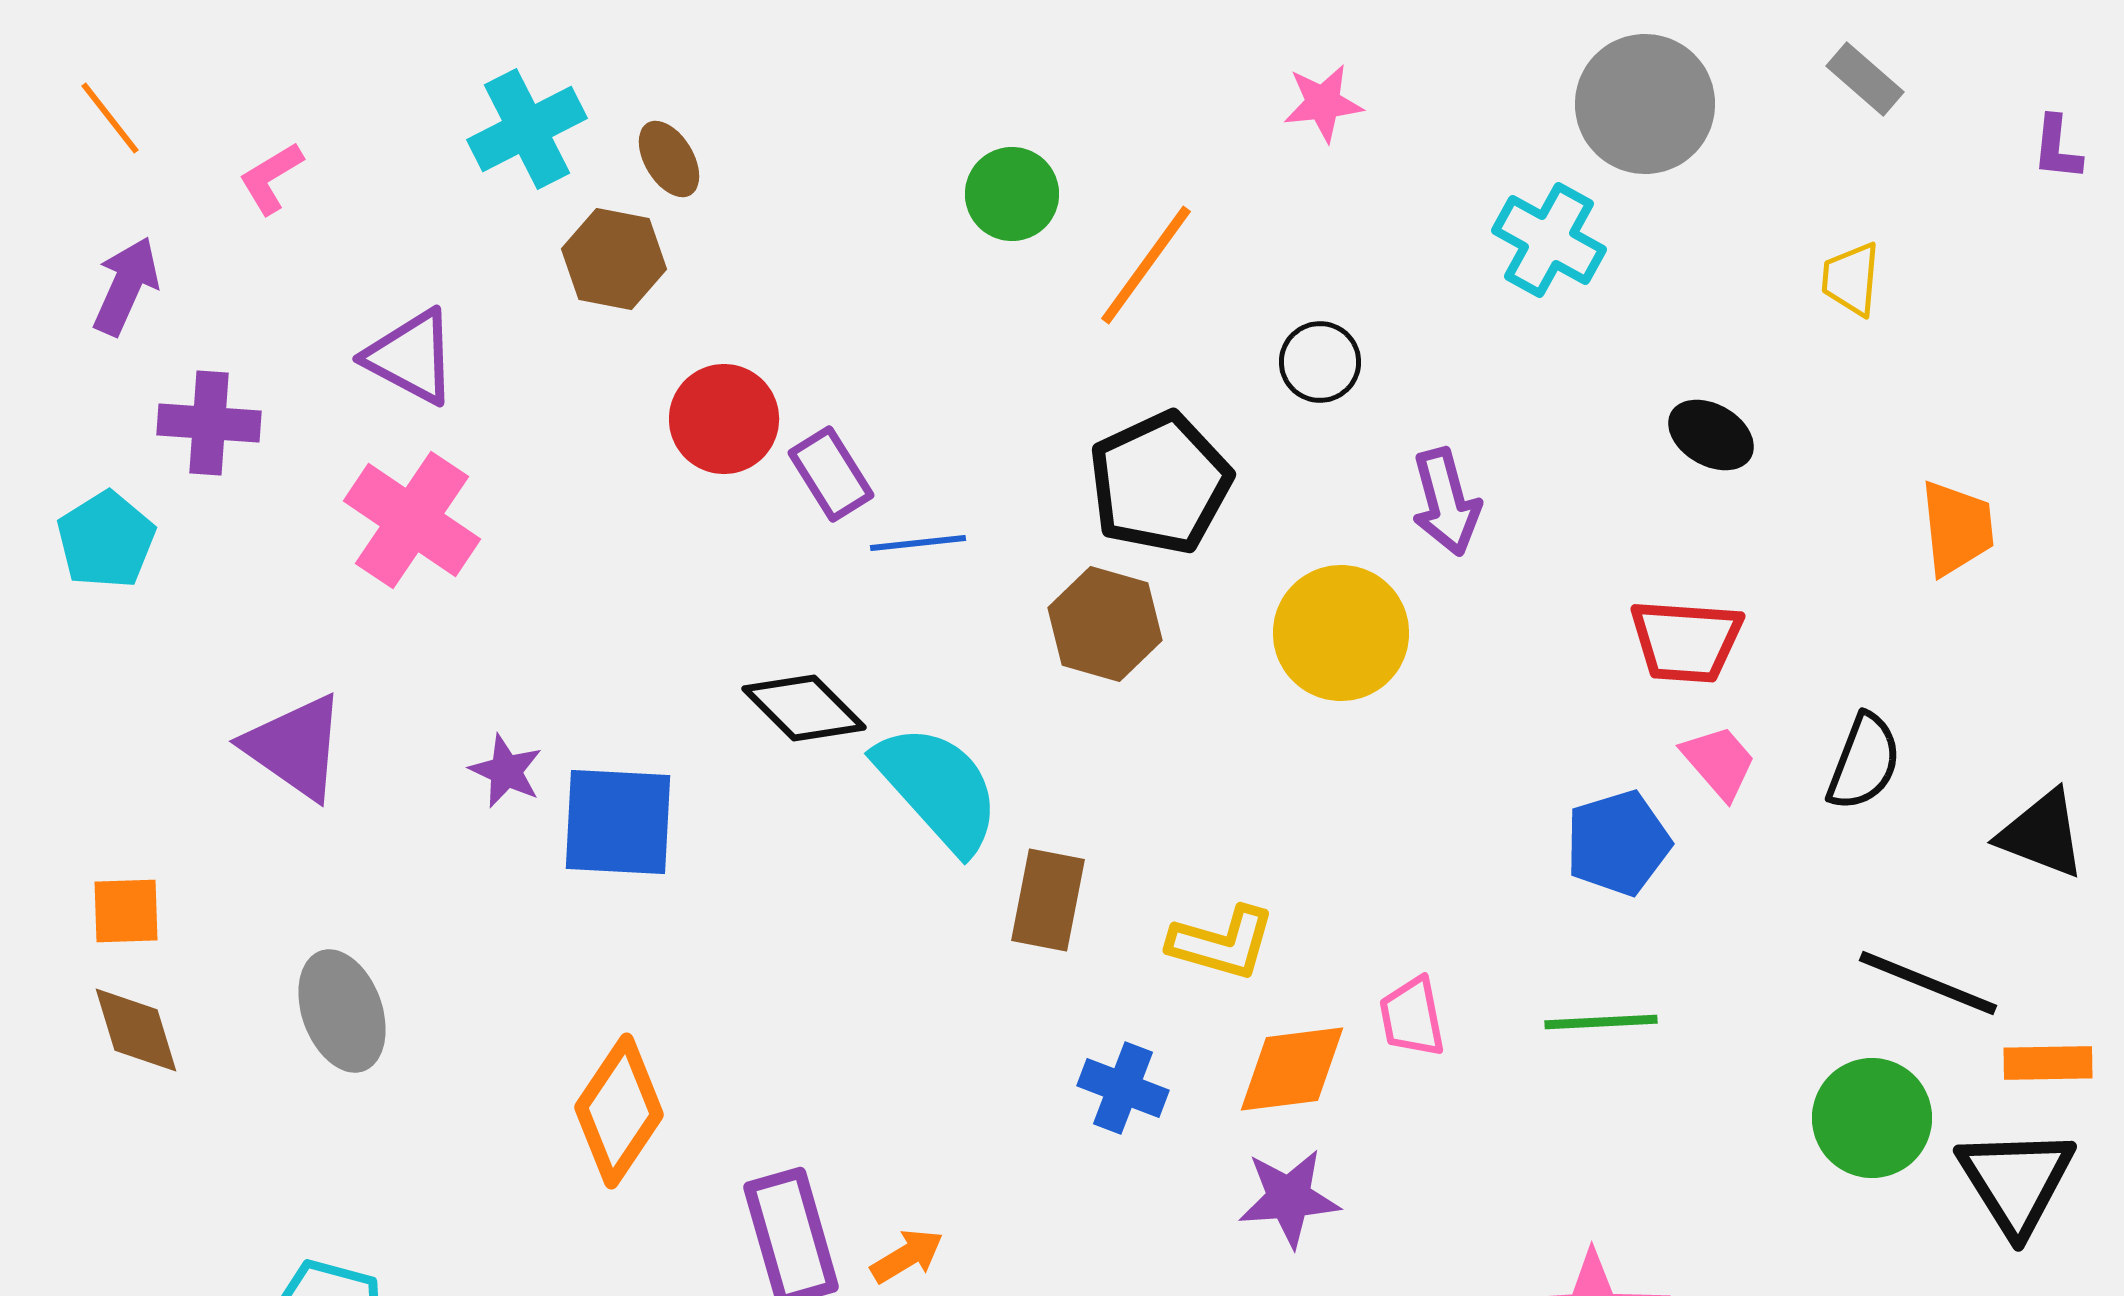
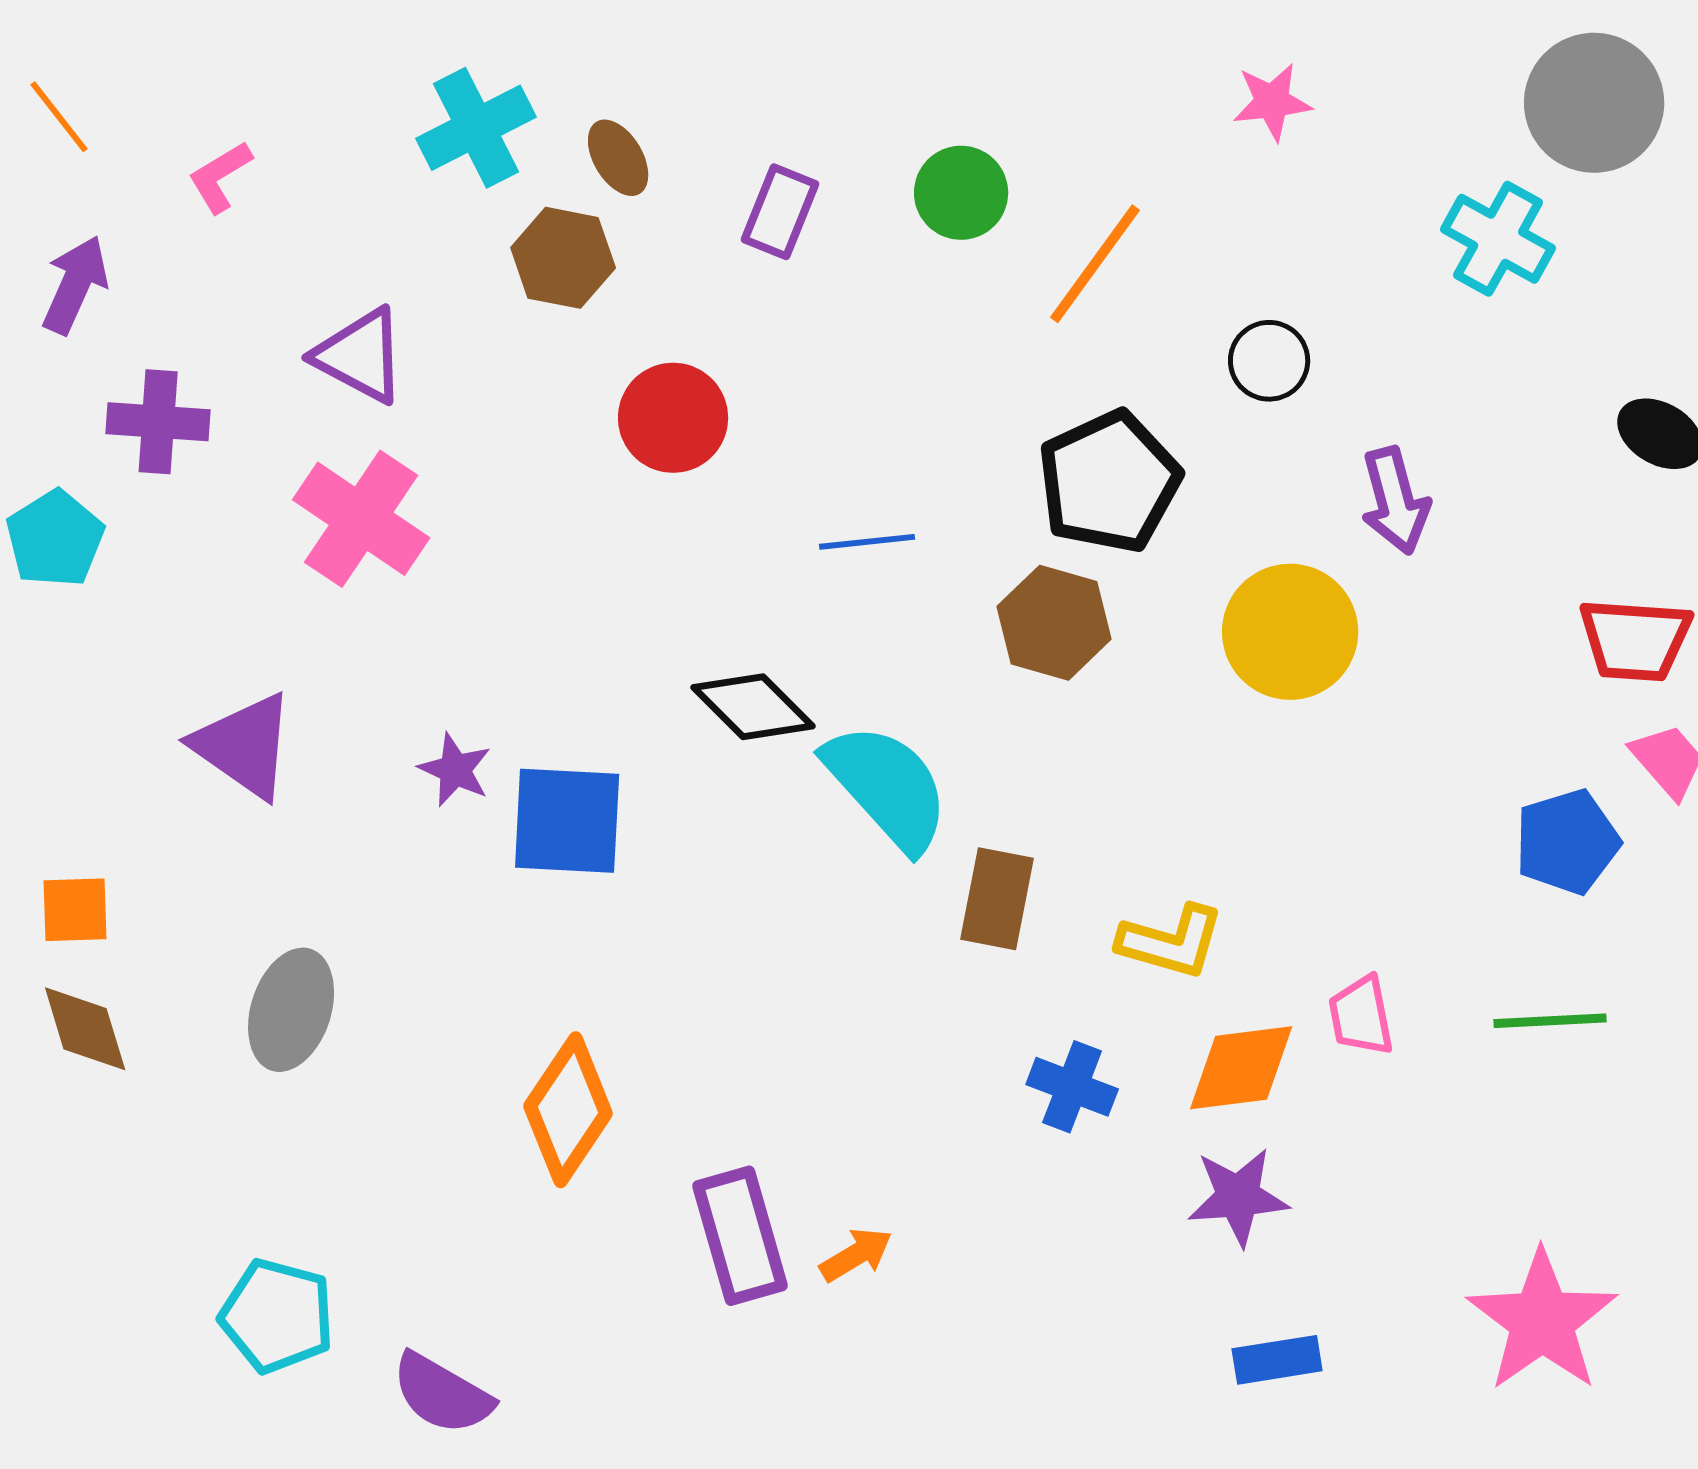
purple rectangle: (831, 474) -> (780, 212), moved, turned 54
gray ellipse: (342, 1011) -> (291, 1010), turned 38

